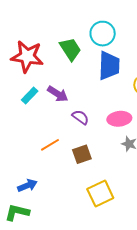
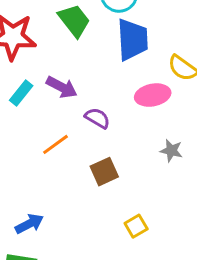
pink ellipse: (119, 119) -> (153, 95), moved
orange line: (50, 145) -> (56, 144), moved
yellow square: (100, 194) -> (136, 226), size x0.6

